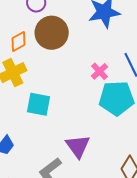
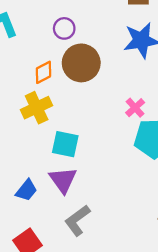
purple triangle: (78, 146) -> (63, 180), moved

